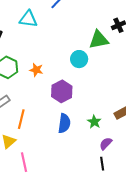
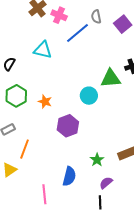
blue semicircle: (64, 123) -> (69, 176), moved
pink line: (24, 162) -> (44, 194), moved

